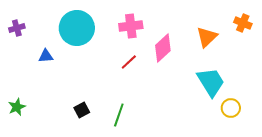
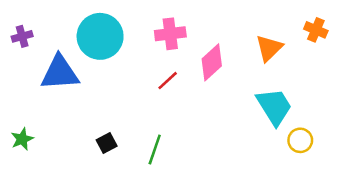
blue triangle: (46, 56) -> (60, 73), size x2.0

